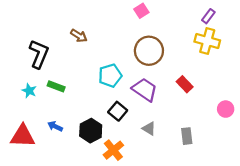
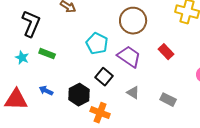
cyan pentagon: (110, 76) -> (97, 44), turned -30
gray rectangle: (187, 136) -> (168, 100), turned -56
orange cross: (113, 150) -> (100, 113), turned -30

